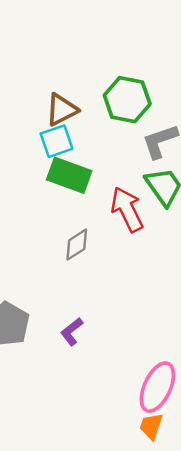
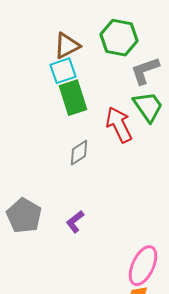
green rectangle: (69, 175) -> (73, 98), turned 52

